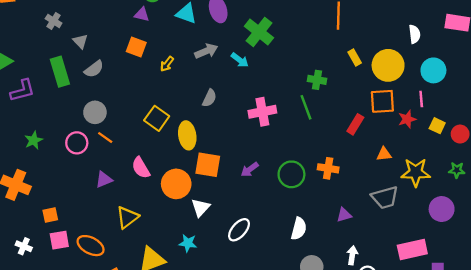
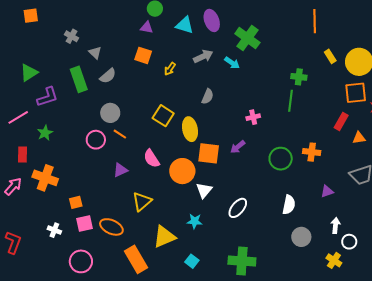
green line: (306, 107) -> (290, 101), turned 30
pink cross: (262, 112) -> (253, 117), moved, size x0.6
red rectangle: (355, 124) -> (341, 122), moved
green star: (34, 140) -> (45, 133), moved
purple arrow: (250, 170) -> (238, 147), moved

